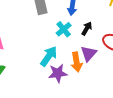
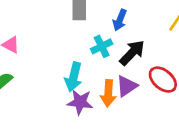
black arrow: (87, 29) -> (132, 53), size x1.5
cyan arrow: (49, 56) -> (74, 77), turned 145

